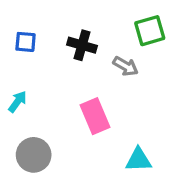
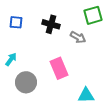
gray circle: (34, 155) -> (26, 82), moved

